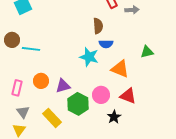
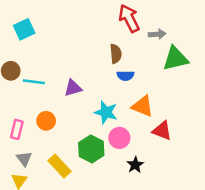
green triangle: (147, 52) -> (175, 59), moved, size x1.6
cyan star: (89, 57) -> (106, 112), moved
purple triangle: (63, 86) -> (73, 88), moved
red triangle: (128, 96) -> (162, 131), moved

